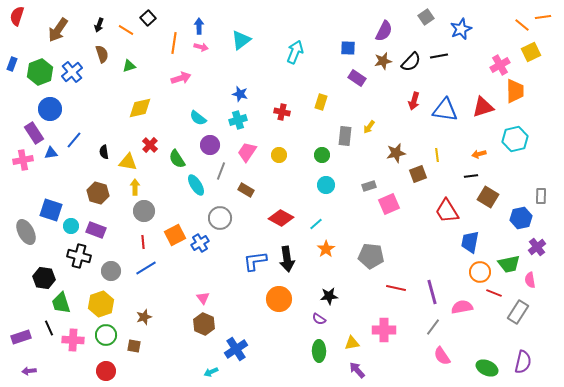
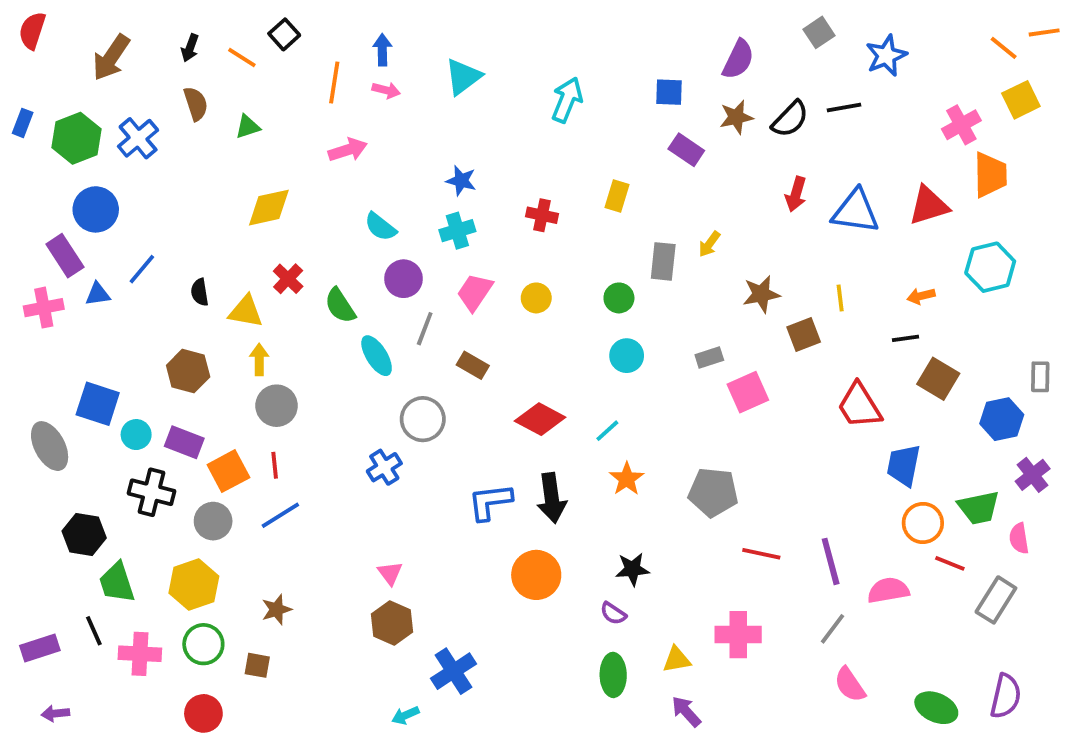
orange square: (175, 235) -> (228, 471), moved

